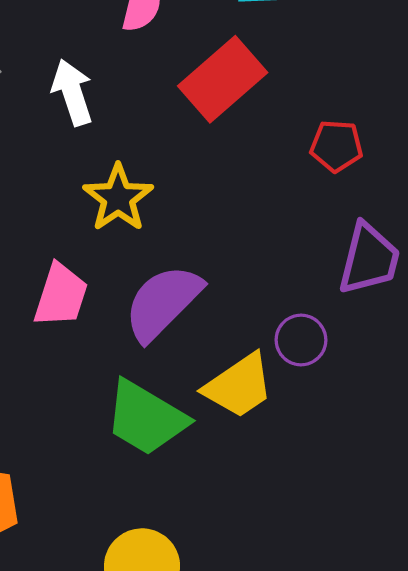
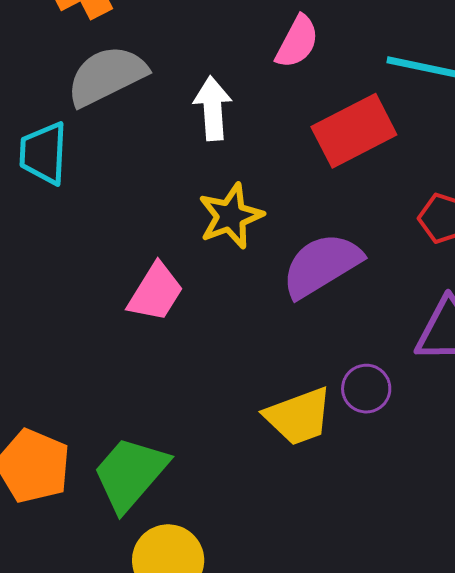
purple semicircle: (163, 303) -> (322, 265), moved
green trapezoid: (146, 418) -> (130, 474), moved, turned 86

